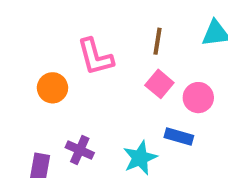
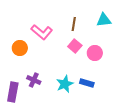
pink L-shape: (95, 57) -> (42, 32), turned -35
blue rectangle: (179, 136) -> (87, 83), moved

